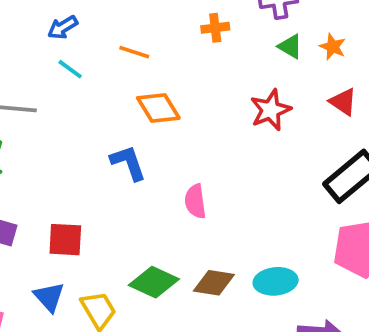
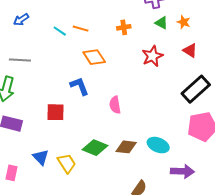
blue arrow: (63, 27) -> (21, 20), moved
orange cross: (215, 28) -> (124, 27), moved
cyan line: (70, 69) -> (60, 31), moved
red square: (65, 240) -> (55, 112), moved
cyan ellipse: (276, 281) -> (158, 145), turned 30

